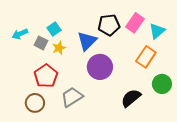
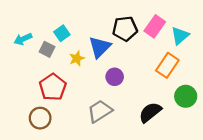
yellow star: (59, 48) -> (77, 58), moved
purple circle: (100, 67) -> (115, 77), size x0.6
gray trapezoid: (72, 97) -> (100, 111), moved

